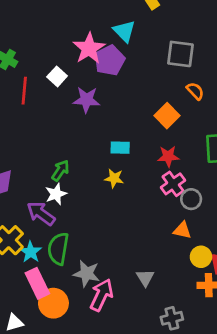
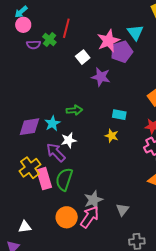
red line: (24, 91) -> (66, 28), moved
green arrow: (60, 171) -> (74, 110), moved, turned 42
cyan star: (31, 252) -> (52, 123), moved
gray star: (87, 274) -> (93, 200), moved, turned 30
pink rectangle: (37, 283) -> (44, 179), moved
orange circle: (53, 303) -> (67, 217), moved

